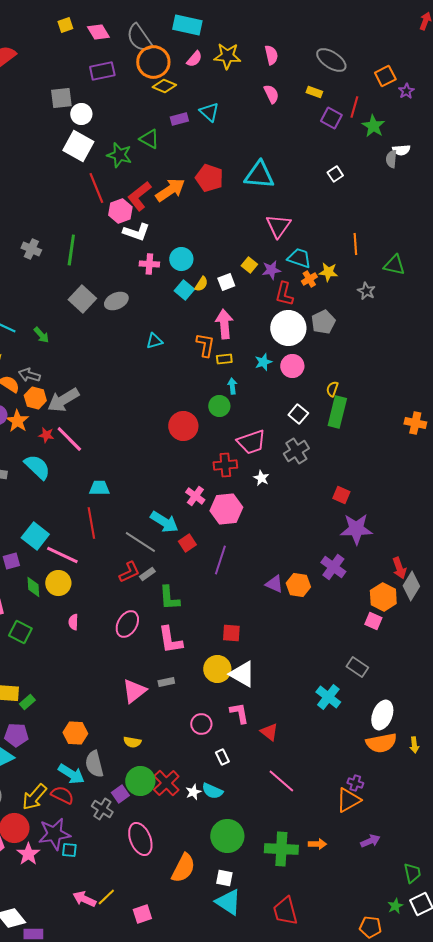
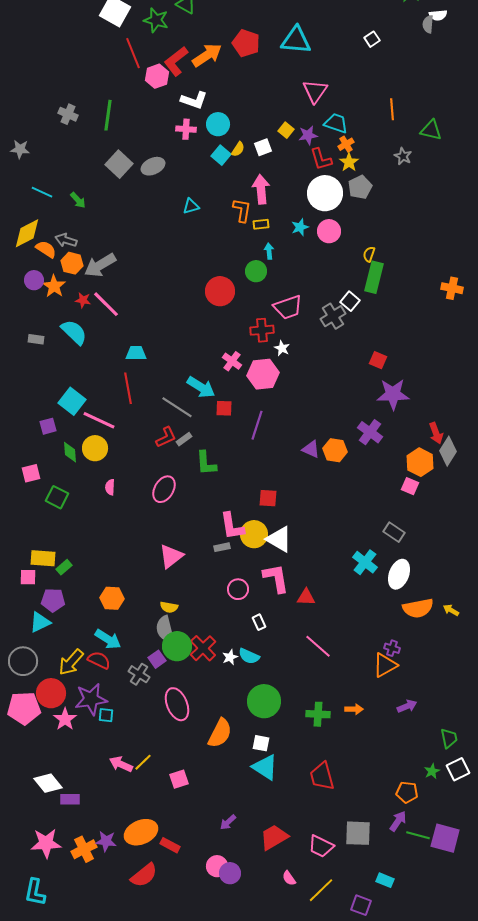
white L-shape: (136, 232) -> (194, 100), moved
yellow star: (328, 272) -> (349, 162), moved, turned 30
red L-shape: (284, 294) -> (321, 159), turned -30
white square: (298, 414) -> (350, 301), moved
white star: (261, 478) -> (282, 348), moved
red square: (187, 543) -> (224, 408), turned 36
pink L-shape: (170, 640) -> (232, 526), moved
gray rectangle: (166, 682) -> (222, 547), moved
pink L-shape: (239, 713) -> (276, 578), size x1.4
white ellipse: (382, 715) -> (399, 574), moved
red triangle: (269, 732) -> (306, 597), turned -36
yellow arrow: (414, 745) -> (451, 610), turned 126
gray semicircle: (94, 764) -> (165, 629), moved
green cross: (281, 849) -> (318, 714), size x0.7

